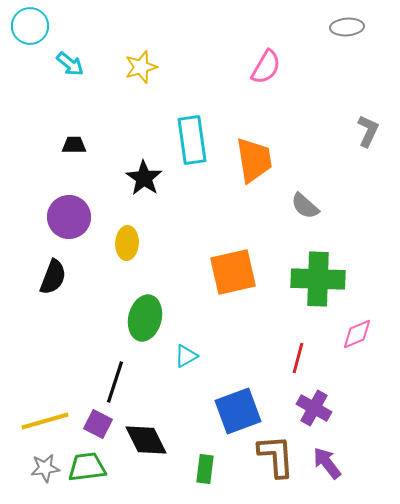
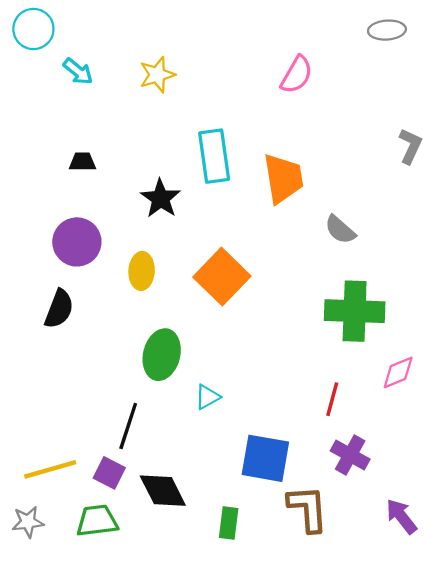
orange square: (233, 272) -> (222, 277), moved, turned -33
blue square: (238, 411) -> (265, 458), turned 30
purple arrow: (327, 463) -> (401, 516), moved
gray star: (45, 468) -> (28, 522), moved

